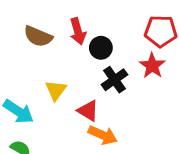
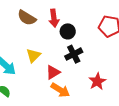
red star: (152, 66) -> (97, 81), moved
red triangle: (88, 111) -> (53, 72), turned 49

